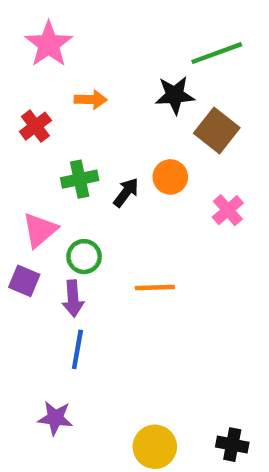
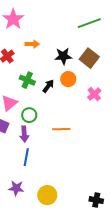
black star: (175, 95) -> (63, 56), moved
green cross: (80, 179) -> (27, 80), turned 35
yellow circle: (155, 447) -> (47, 195), moved

